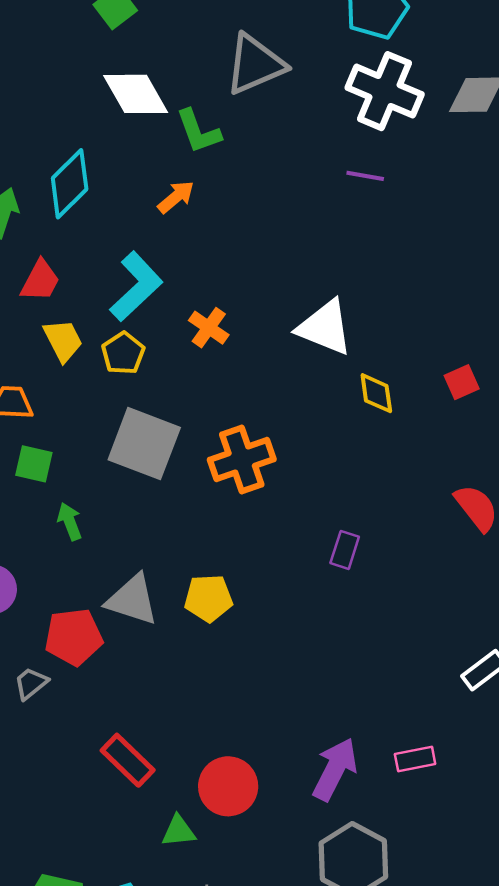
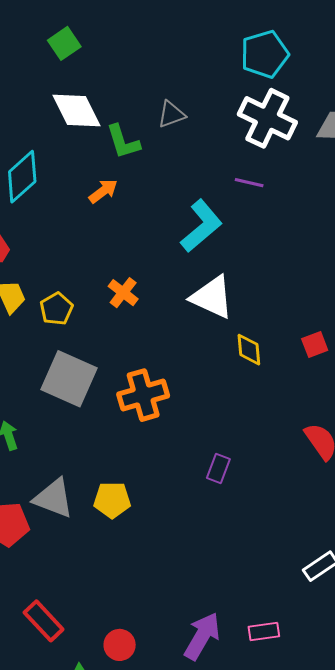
gray triangle: (255, 64) -> (171, 114), moved, size x0.6
cyan L-shape: (136, 286) -> (201, 226), moved
red circle: (228, 786) -> (120, 645), size x0.7

